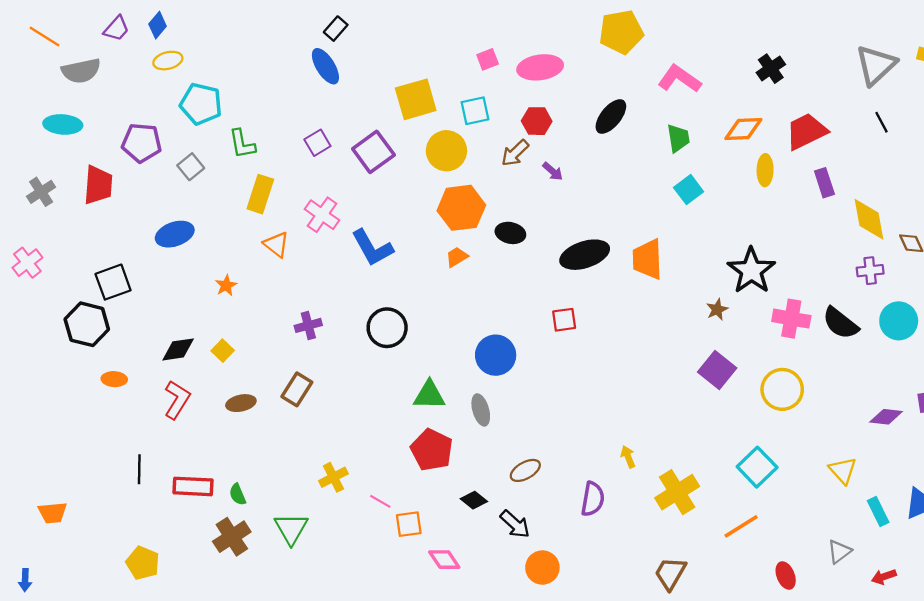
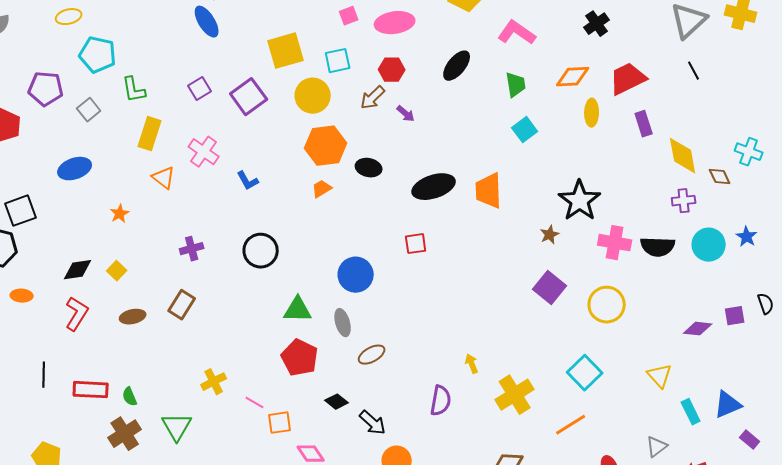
blue L-shape: (372, 248) -> (248, 181), size x0.6
black semicircle: (840, 323) -> (658, 247), turned -36
brown ellipse: (525, 470) -> (372, 355), moved

